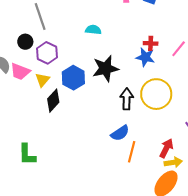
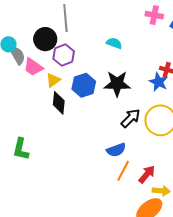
black circle: (25, 42) -> (45, 39), size x1.5
black arrow: (127, 99) -> (131, 118), turned 30
black diamond: (53, 101) -> (59, 103), turned -50
red arrow: (166, 148) -> (147, 174), moved

